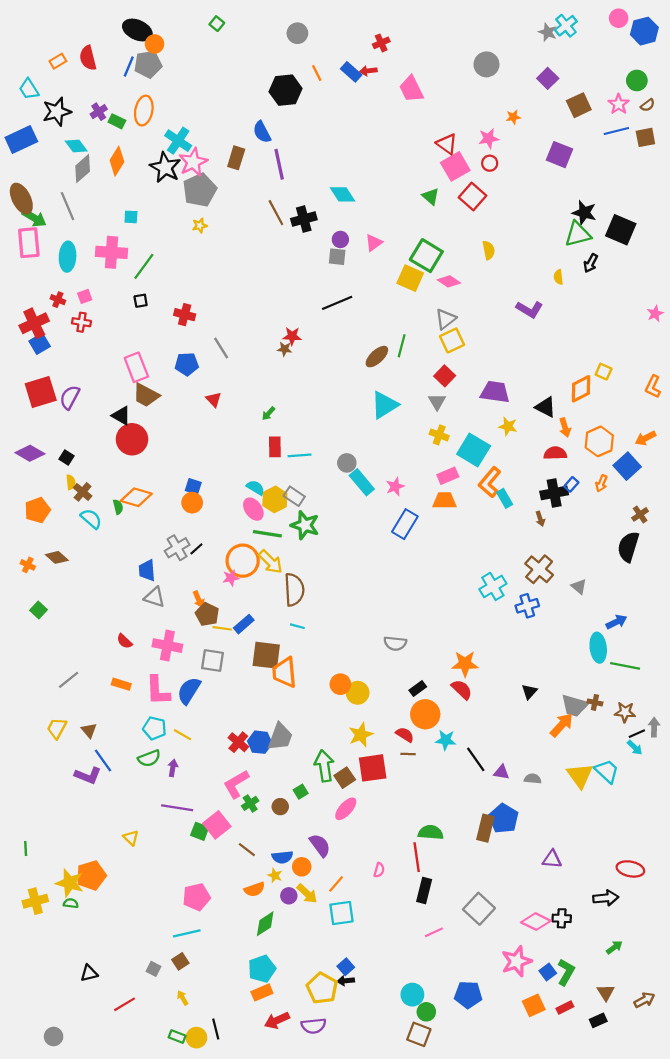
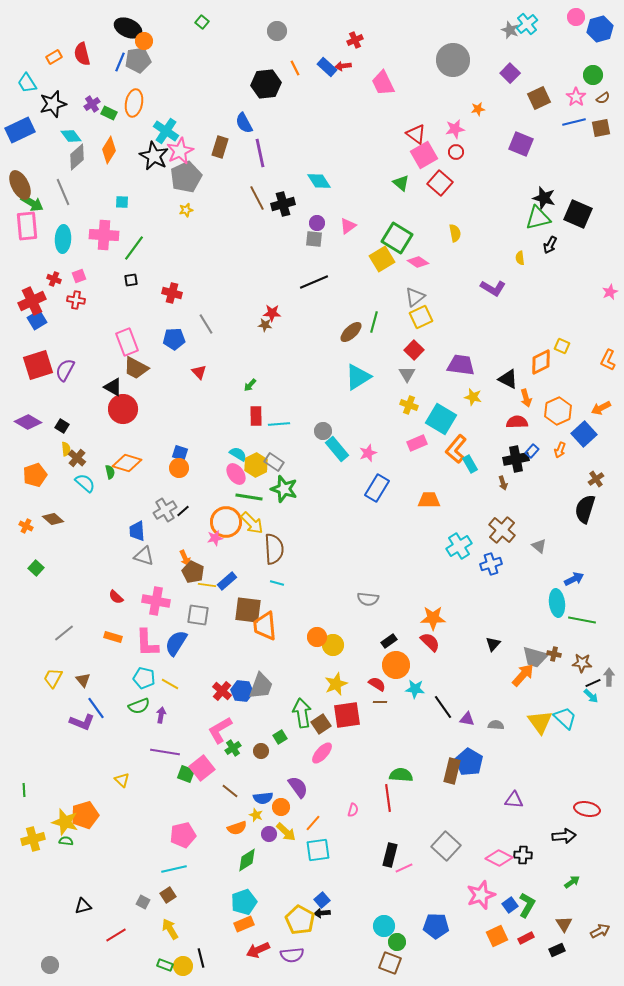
gray circle: (486, 64) -> (453, 60), size x1.4
yellow square: (410, 278) -> (382, 259), turned 35
orange trapezoid: (445, 500) -> (429, 500), moved
black rectangle: (424, 890) -> (390, 855), moved
yellow arrow: (182, 998) -> (170, 929), size x1.5

